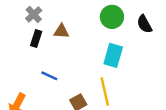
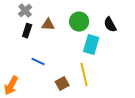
green circle: (112, 17) -> (79, 22), moved
black semicircle: (144, 24) -> (110, 25), moved

